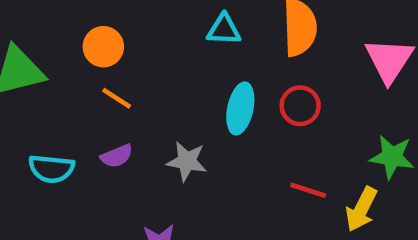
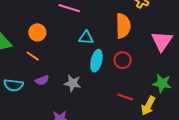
cyan triangle: (224, 30) -> (86, 38), moved
orange line: (117, 98) -> (33, 56), moved

